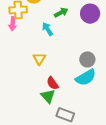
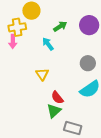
gray circle: (87, 59) -> (88, 63), moved
green triangle: (48, 96) -> (54, 111), turned 35

